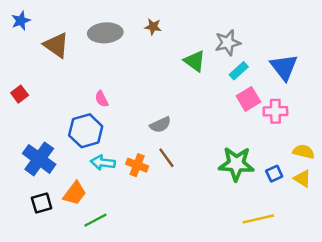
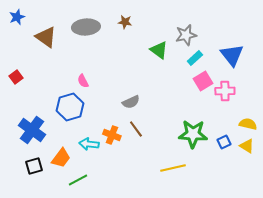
cyan arrow: (103, 163) -> (89, 144), moved
yellow line: (258, 219) -> (173, 168), moved

